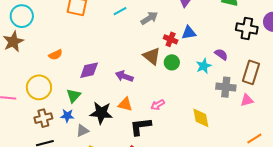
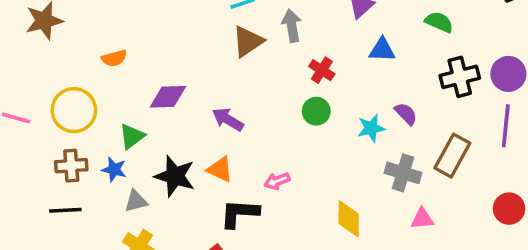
gray arrow: (149, 18) -> (292, 26), turned -78
black cross: (247, 29) -> (460, 77), turned -35
blue triangle: (189, 33) -> (382, 50), moved
brown triangle: (152, 56) -> (248, 41), moved, turned 36
pink triangle: (247, 100) -> (422, 219), moved

